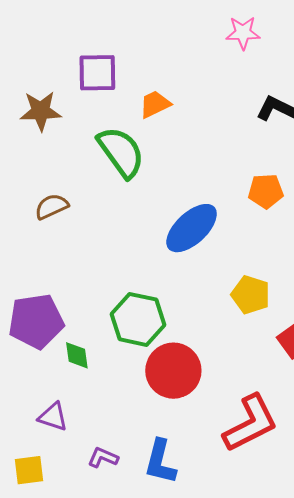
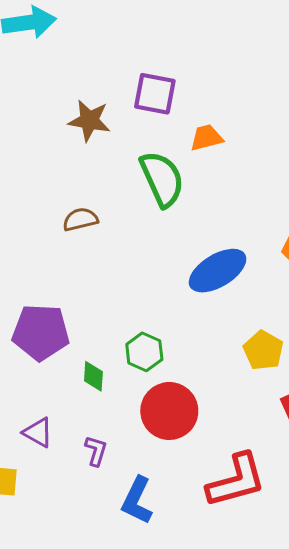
green hexagon: (138, 319) -> (144, 352), size x0.7
green diamond: (77, 355) -> (93, 376), moved
purple L-shape: (103, 458) -> (96, 451), moved, turned 72

